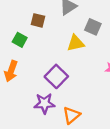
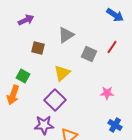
green square: (20, 40) -> (23, 76), moved
yellow triangle: (76, 43) -> (62, 73), moved, turned -30

